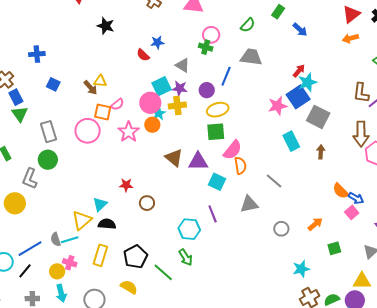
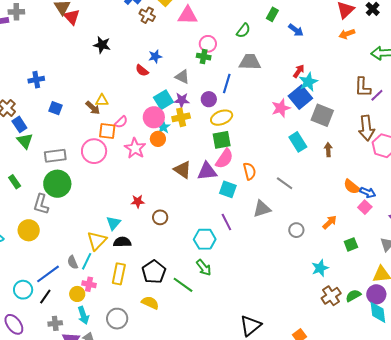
gray rectangle: (49, 132) -> (55, 156), turned -75
pink semicircle: (233, 150) -> (224, 159), moved
green circle: (48, 160) -> (57, 184), size x1.4
cyan line: (70, 240) -> (87, 261), turned -42

